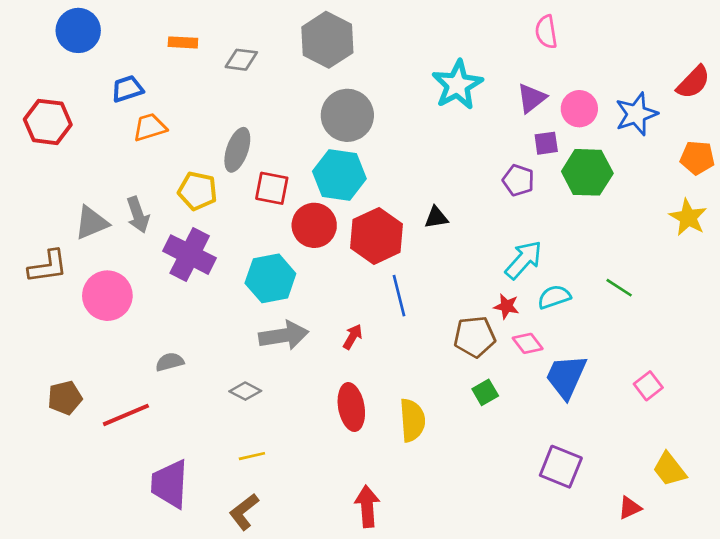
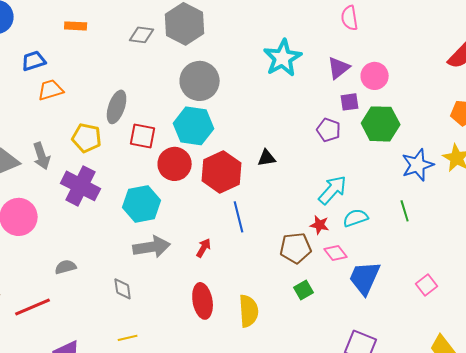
gray diamond: (241, 60) -> (142, 35), moved
blue star: (636, 114) -> (418, 165), moved
green line: (619, 288) -> (405, 211), turned 40
gray diamond: (245, 391) -> (123, 289), turned 55

